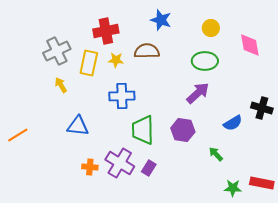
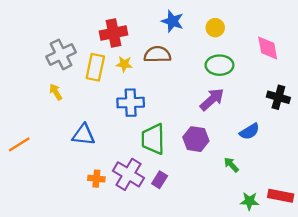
yellow circle: (211, 28) -> (215, 28), moved
yellow arrow: (61, 85) -> (56, 92), moved
black cross: (262, 108) -> (278, 97), moved

